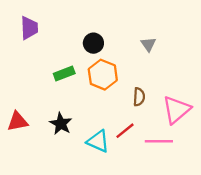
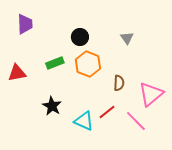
red triangle: (18, 121) -> (17, 73), moved
pink line: (159, 141) -> (136, 121), turned 45

